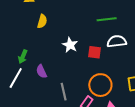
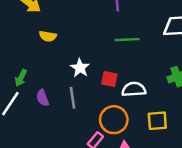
yellow semicircle: (42, 21) -> (48, 36), turned 80
white semicircle: (117, 41) -> (134, 89), moved
gray line: (64, 92) -> (72, 98), moved

